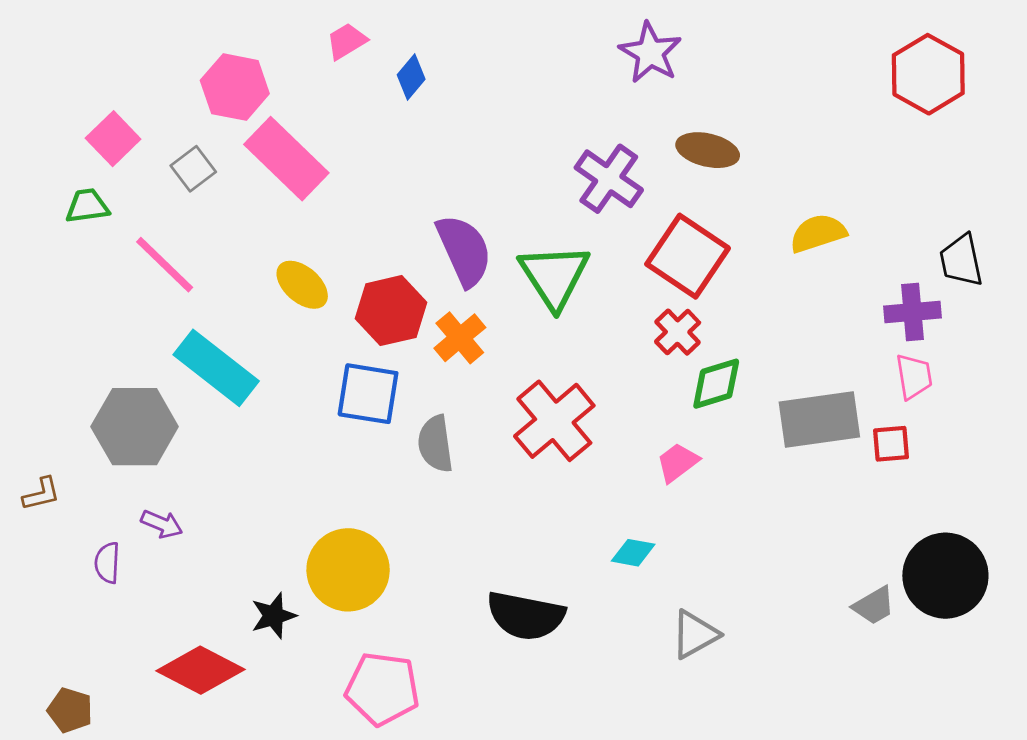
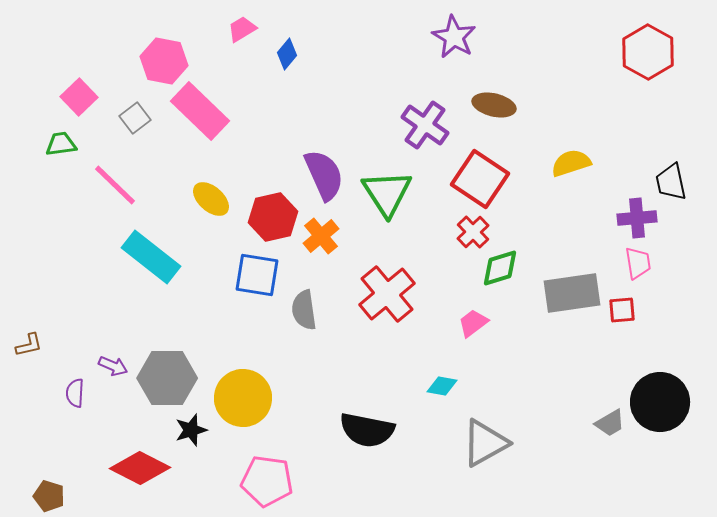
gray hexagon: (135, 427) -> (167, 378), moved
gray triangle: (695, 634) -> (485, 443), size x1.4

